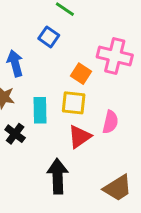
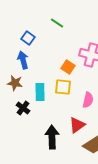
blue square: (49, 37) -> (28, 38), moved
red triangle: (80, 137) -> (77, 125), moved

